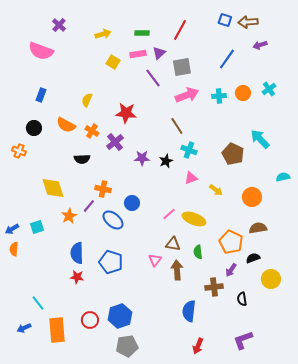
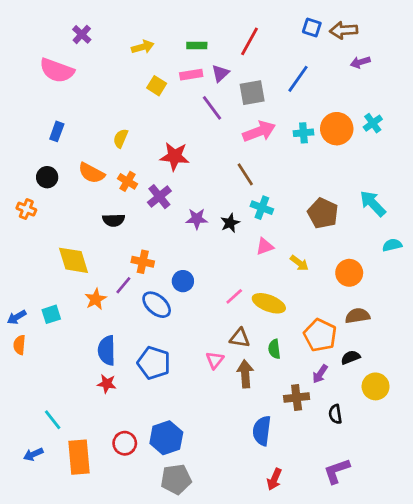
blue line: (227, 59) -> (298, 79), moved
orange circle: (243, 93) -> (337, 129), size x1.5
cyan arrow: (260, 139) -> (373, 204), moved

